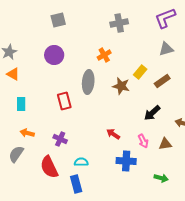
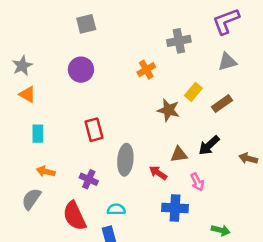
gray cross: (119, 23) -> (179, 41), moved
gray ellipse: (88, 82) -> (125, 160), moved
brown triangle: (165, 144) -> (179, 154), moved

